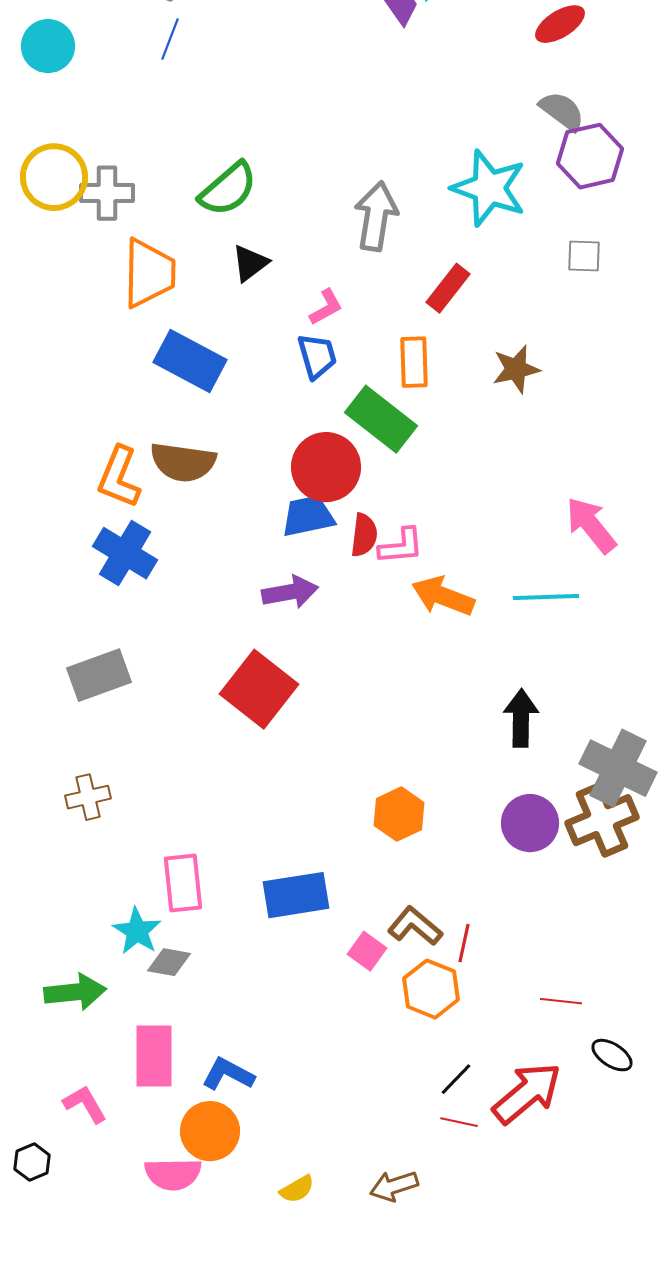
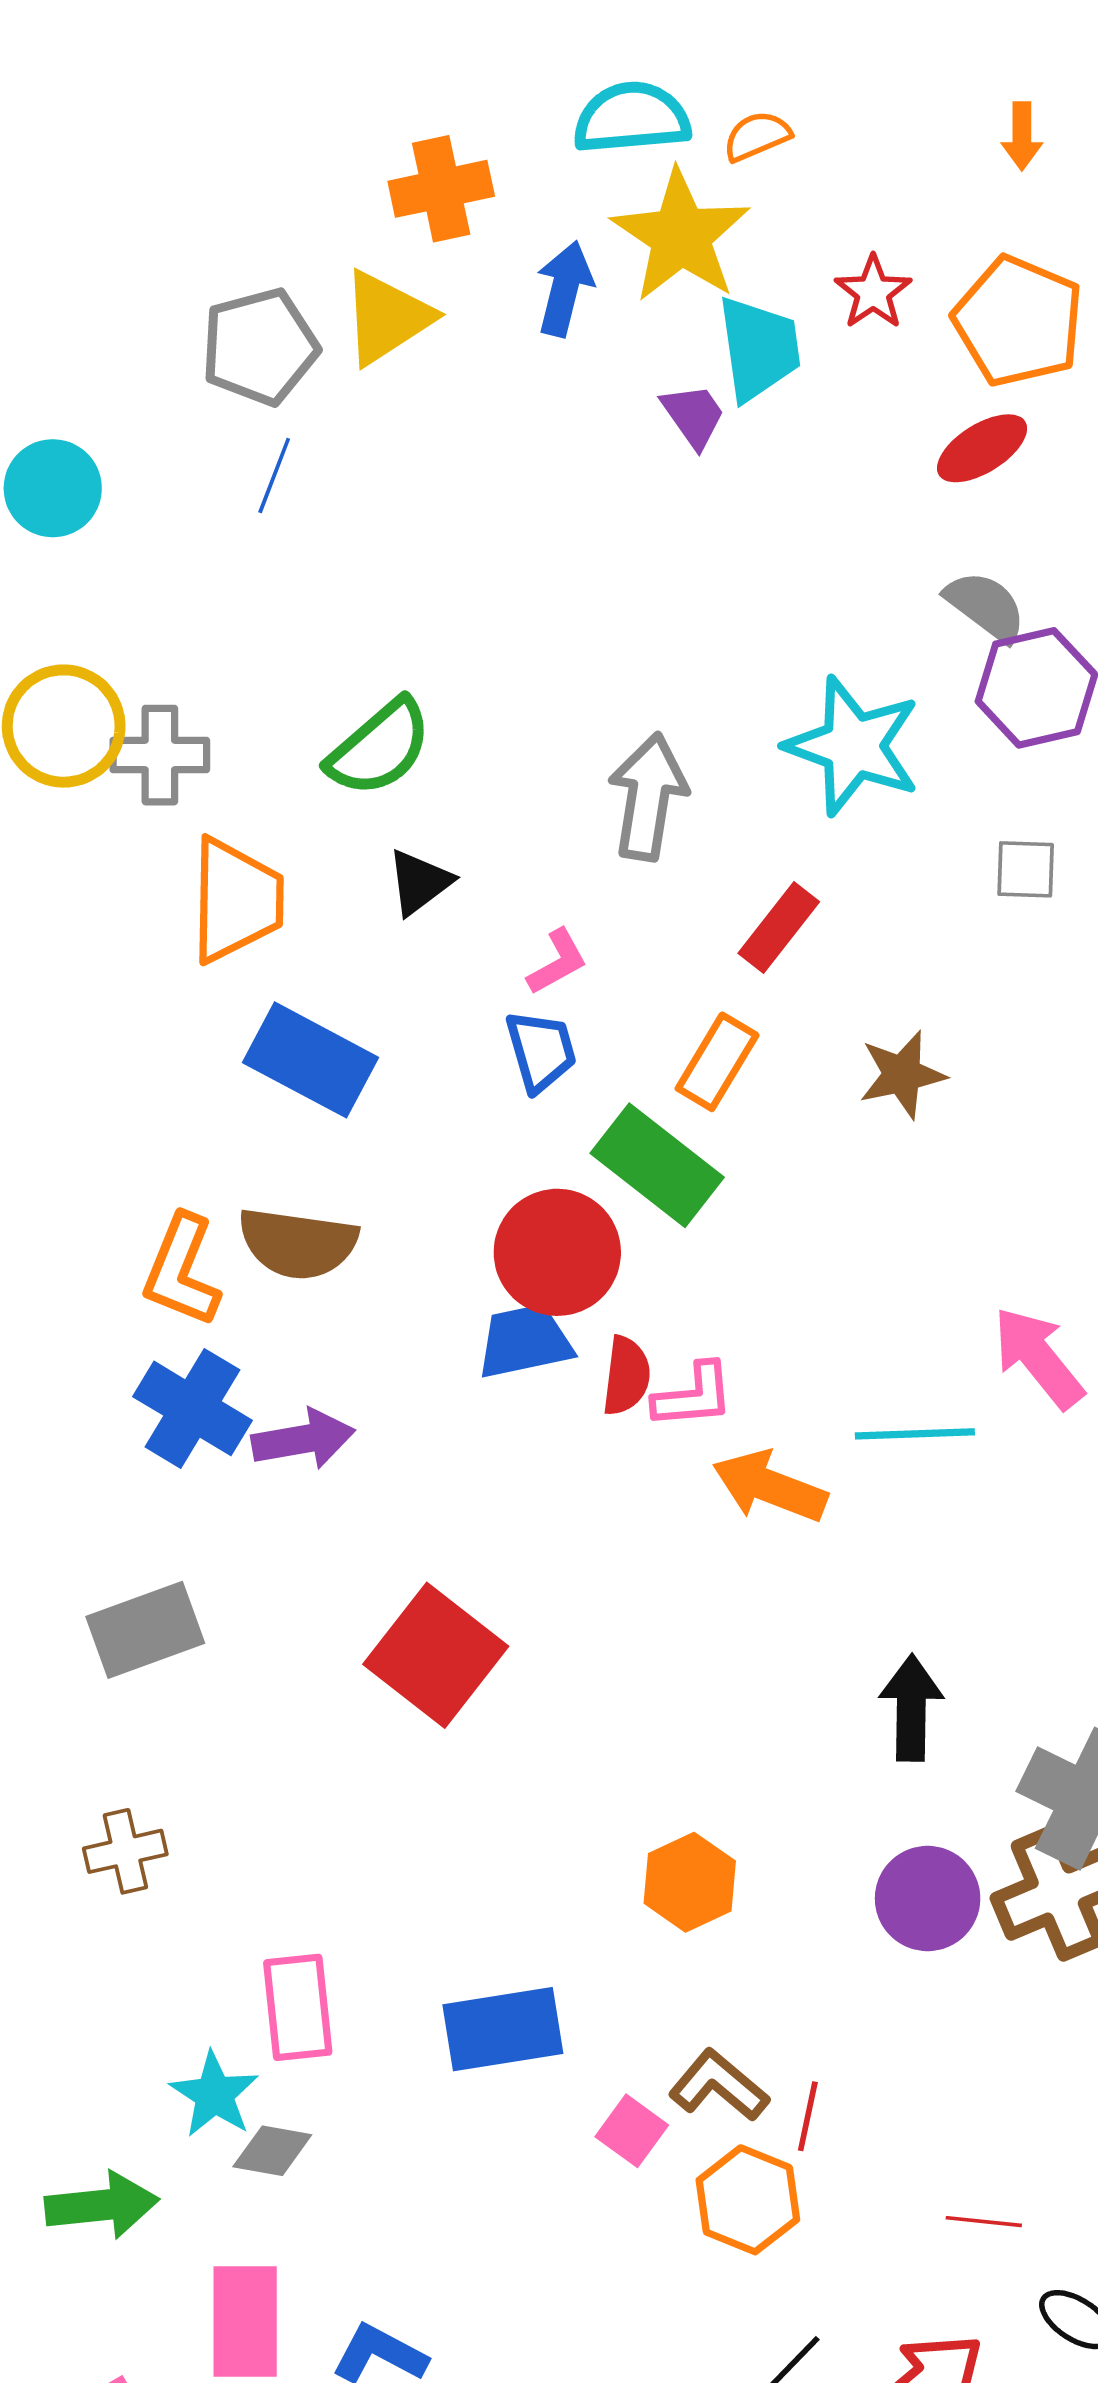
orange rectangle: (414, 362) -> (717, 1062), turned 33
purple arrow: (290, 592) -> (303, 1439), moved
cyan line: (546, 597) -> (915, 1434), moved

